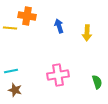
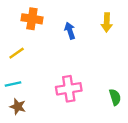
yellow line: (10, 28) -> (17, 53), moved, turned -40
yellow arrow: (87, 33) -> (107, 22), moved

